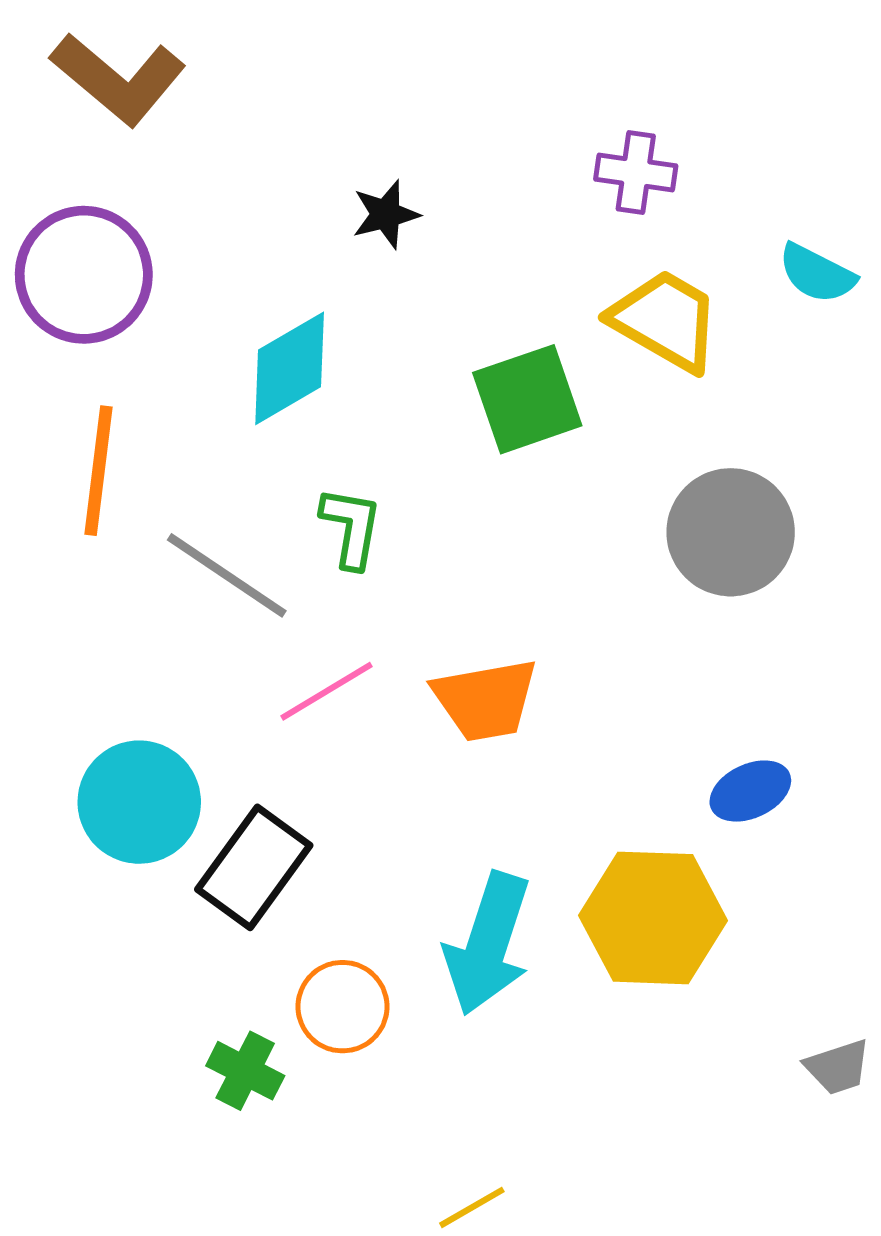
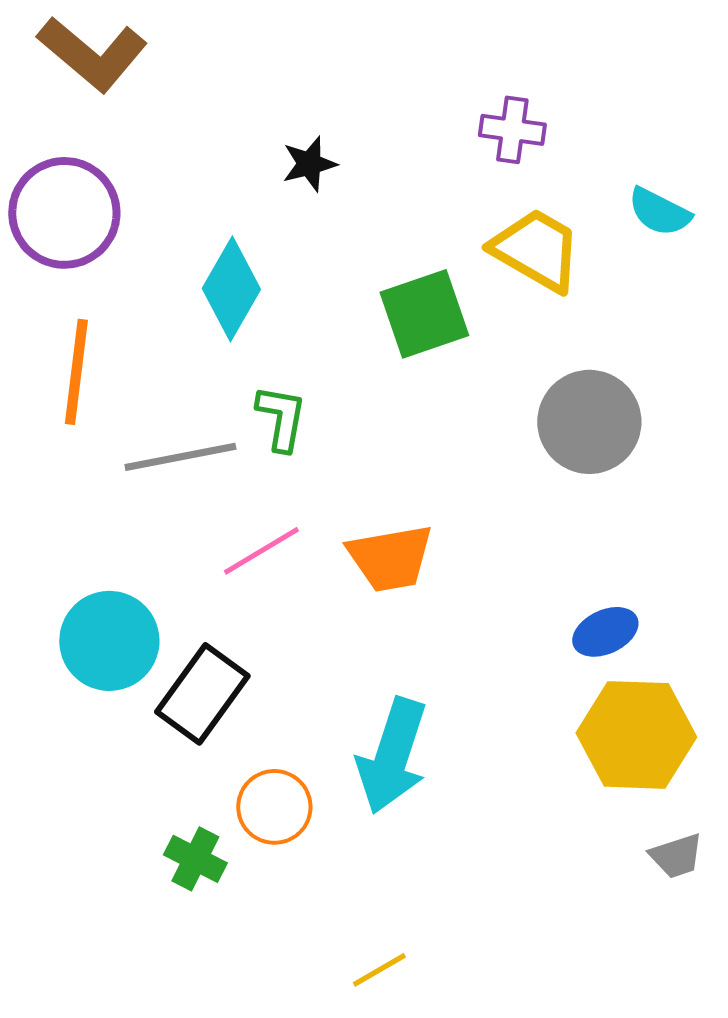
cyan diamond: (290, 368) -> (231, 289), turned -30
gray line: (227, 575) -> (180, 457), turned -45
yellow hexagon: (653, 918) -> (636, 735), moved

